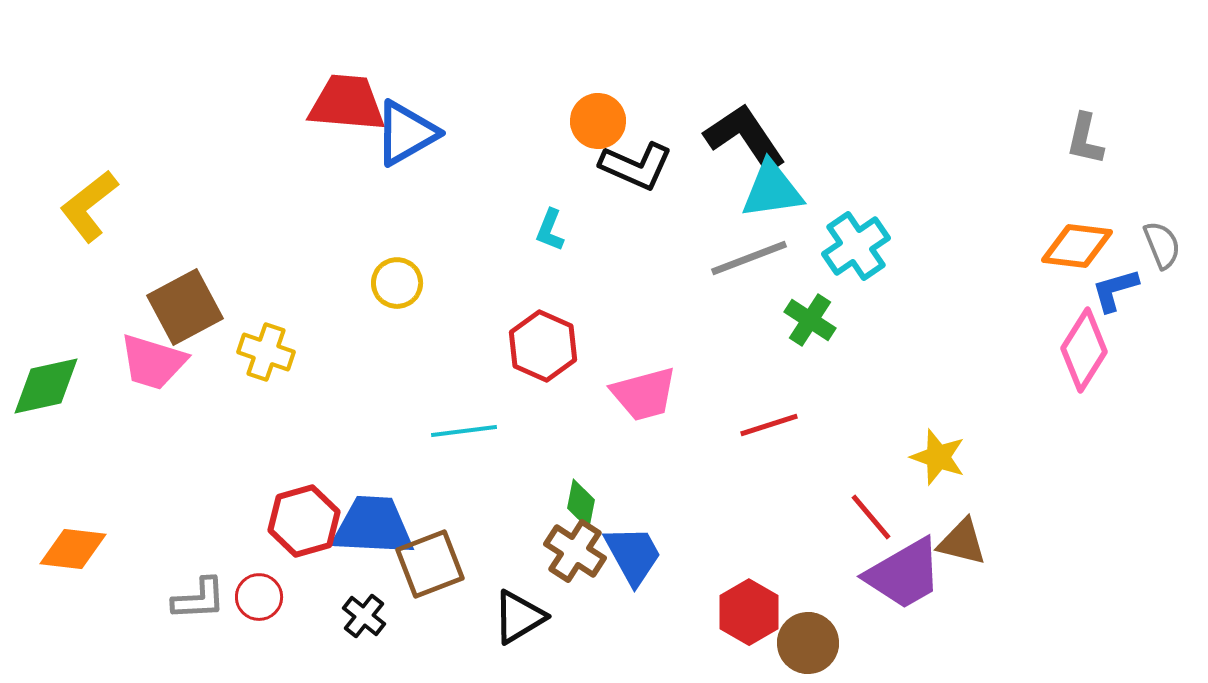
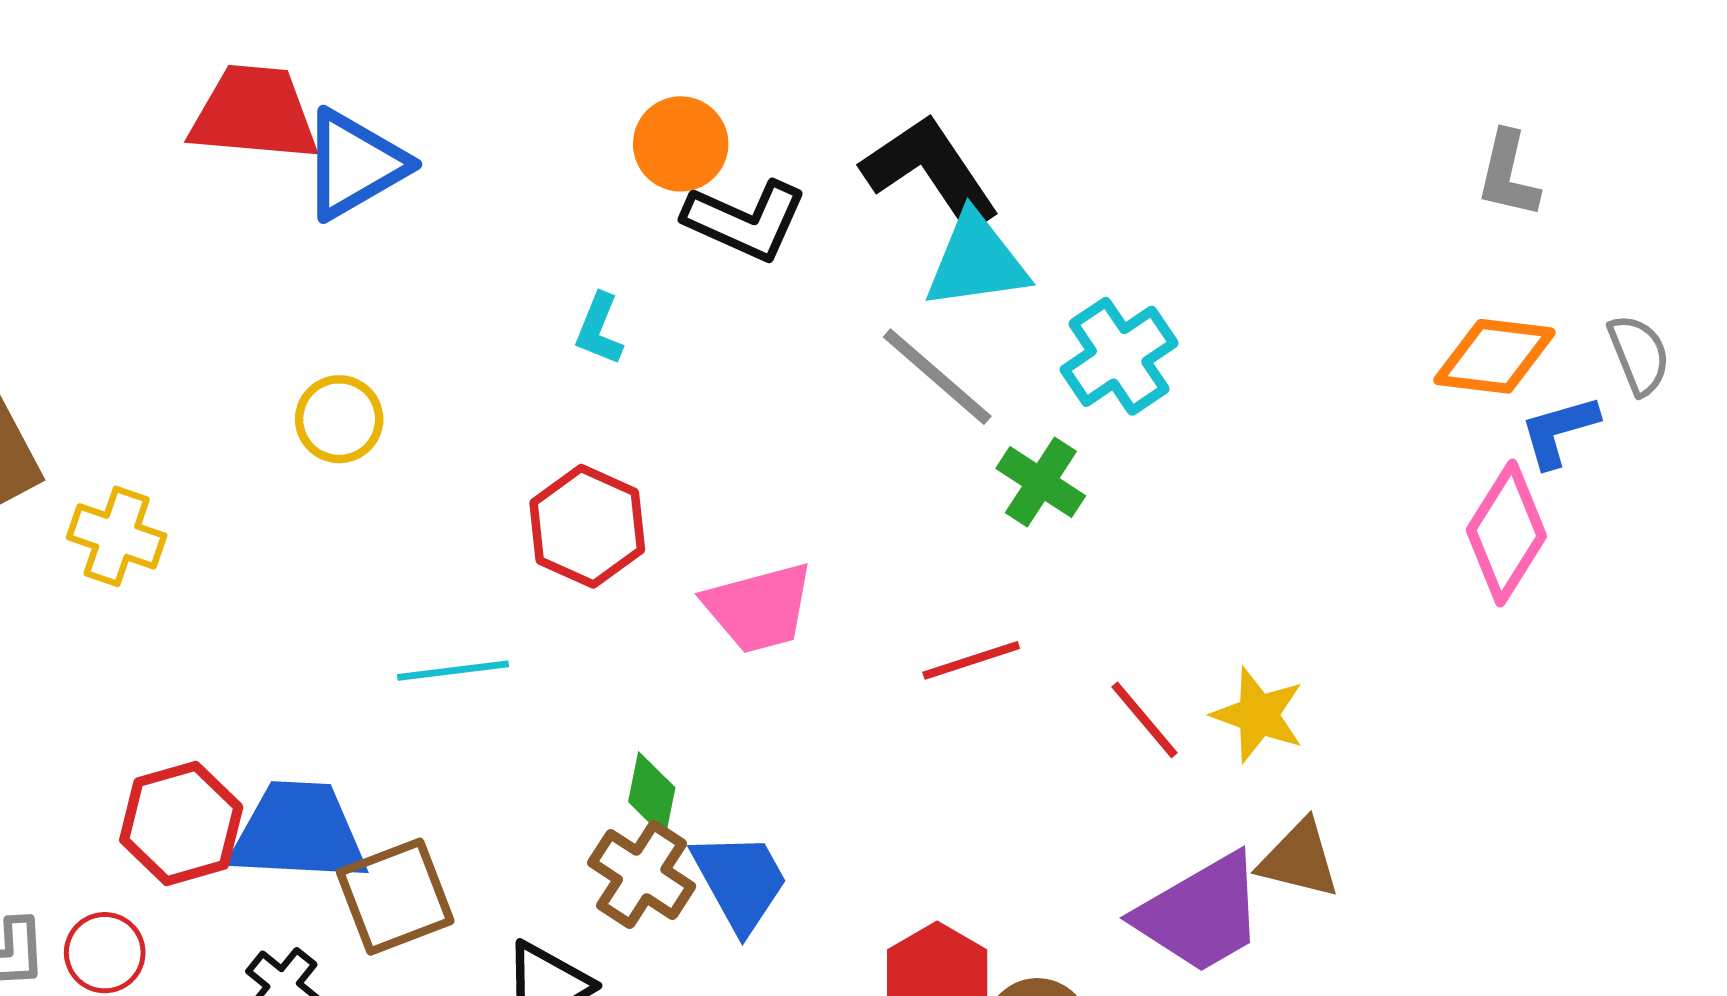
gray line: (749, 258) -> (937, 377), turned 62
red line: (871, 517) -> (1144, 720), moved

